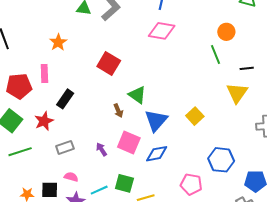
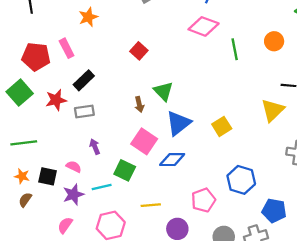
green line: (215, 55) -> (235, 49), moved
red square: (109, 63) -> (139, 51), size x0.7
pink rectangle: (44, 74) -> (67, 48), turned -36
gray rectangle: (65, 147) -> (84, 112), moved
purple arrow: (102, 149) -> (95, 147), moved
green line: (20, 152) -> (24, 143), moved
green square: (124, 183) -> (125, 170), moved
pink pentagon: (191, 184) -> (203, 200), turned 30

